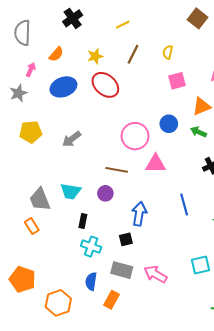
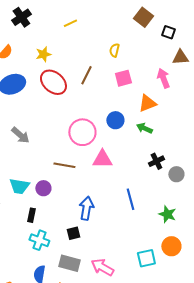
brown line: (133, 54) -> (86, 75), moved
gray arrow: (72, 139) -> (20, 135), turned -102
purple circle: (105, 193) -> (43, 188), moved

